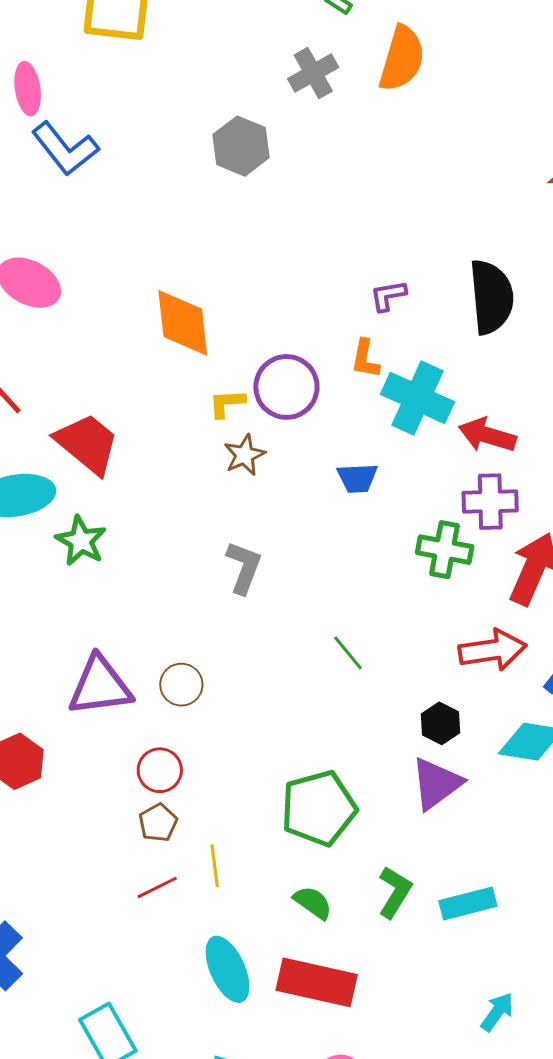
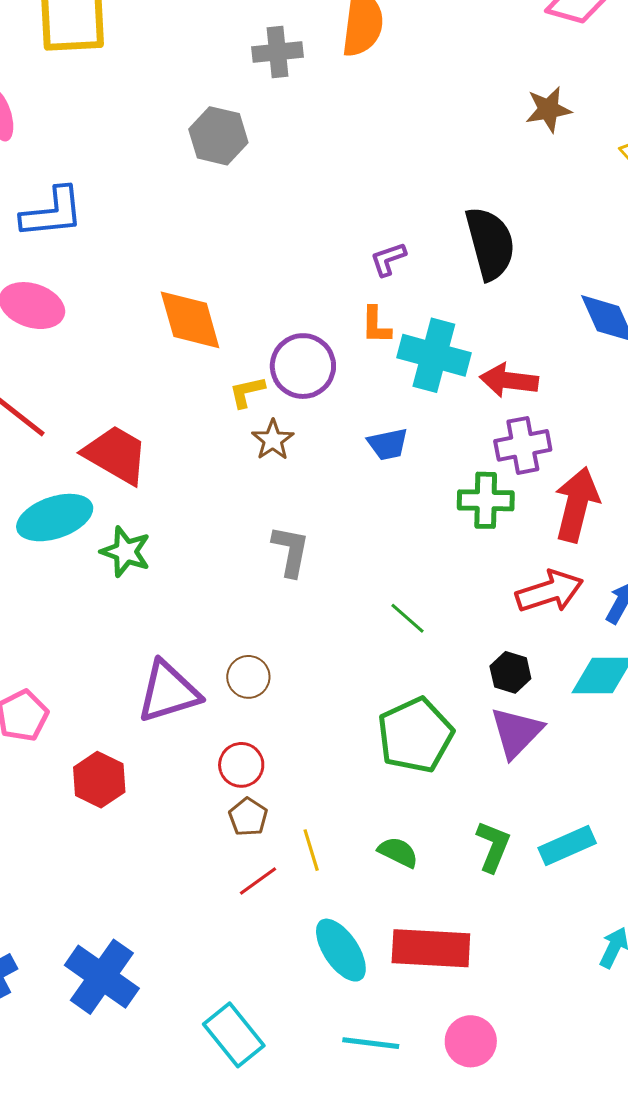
gray cross: (313, 73) -> (277, 52), turned 33
blue L-shape: (65, 149) -> (52, 213), moved, turned -48
green pentagon: (319, 808) -> (415, 735), moved
green semicircle: (313, 903) -> (398, 852), moved

